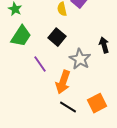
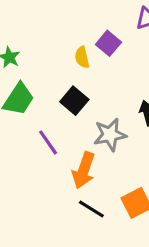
gray star: (80, 59) -> (110, 135), turned 30

